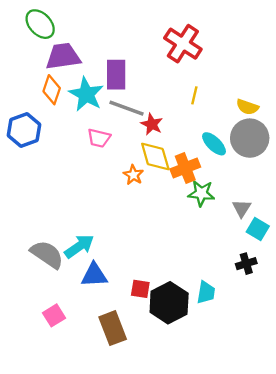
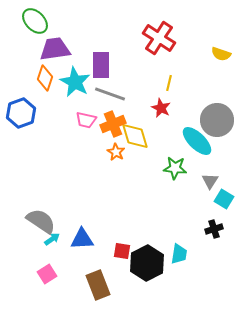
yellow semicircle: (247, 107) -> (221, 54), moved
red star: (152, 124) -> (161, 108), moved
cyan ellipse: (214, 144) -> (197, 141), moved, size x1.4
orange cross: (185, 168) -> (113, 124), moved
cyan arrow: (79, 246) -> (52, 239), moved, size x0.6

